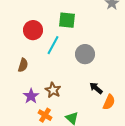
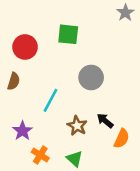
cyan line: (53, 45) -> (50, 100), moved
brown semicircle: (23, 65) -> (14, 81), moved
brown star: (53, 90) -> (77, 126), moved

